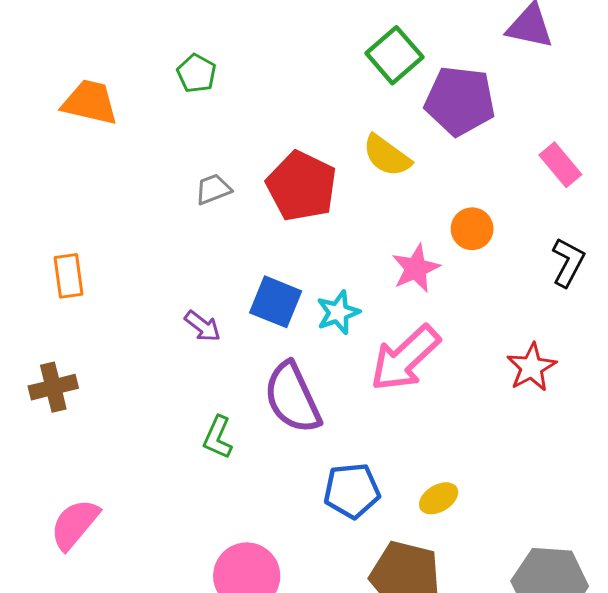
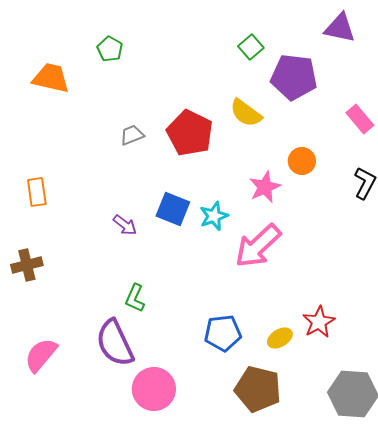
green square: (394, 55) -> (251, 47), size x0.7
green pentagon: (196, 73) -> (110, 49), moved
red star: (531, 367) -> (319, 322), moved
purple semicircle: (292, 398) -> (115, 343), moved

